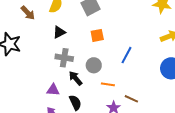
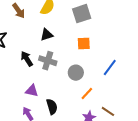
black arrow: (76, 78) -> (27, 59), moved
orange line: (108, 84) -> (87, 94), turned -64

